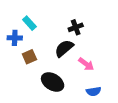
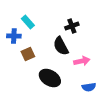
black semicircle: (64, 48) -> (61, 46), turned -78
pink arrow: (86, 64) -> (82, 61), turned -49

